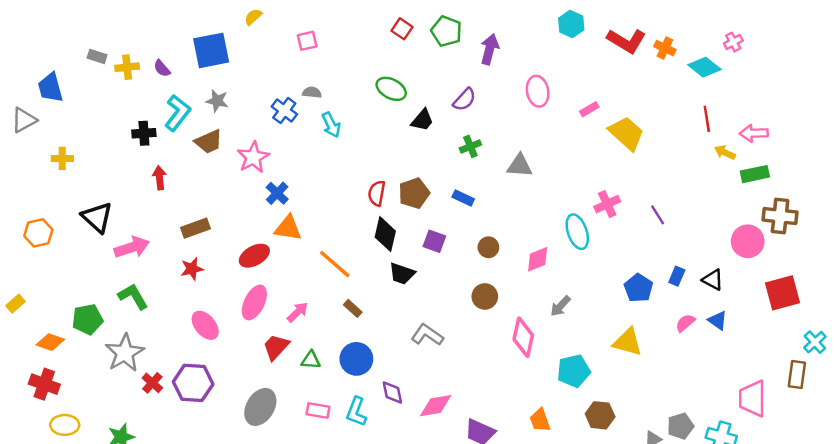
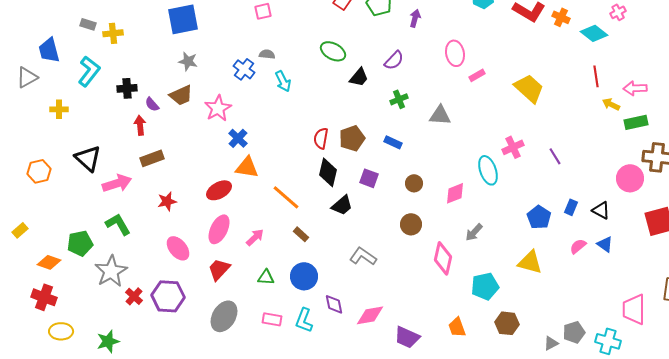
purple arrow: (490, 49) -> (415, 18), size x0.7
purple semicircle: (162, 68) -> (152, 104), moved
pink rectangle: (589, 109) -> (477, 75), moved
cyan L-shape: (178, 113) -> (89, 71), moved
brown rectangle: (196, 228) -> (152, 158), moved
black trapezoid: (402, 274) -> (342, 205), turned -60
red trapezoid: (276, 347) -> (219, 269), moved

